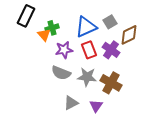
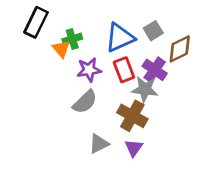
gray semicircle: (61, 73) -> (85, 102), turned -66
gray star: (87, 77) -> (145, 89), moved
brown cross: (111, 83) -> (132, 116), moved

